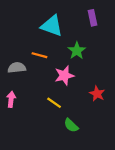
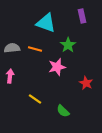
gray semicircle: (17, 68) -> (12, 48), moved
pink arrow: (11, 99) -> (10, 76), moved
yellow line: (54, 103) -> (35, 99), moved

